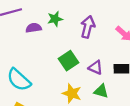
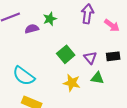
purple arrow: (88, 27) -> (87, 14), moved
purple triangle: (96, 67) -> (90, 58), turned 32

